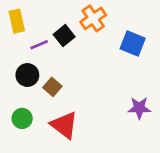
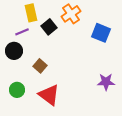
yellow rectangle: (17, 21) -> (31, 13), moved
purple line: (39, 45) -> (22, 32), moved
black circle: (27, 75) -> (14, 51), moved

